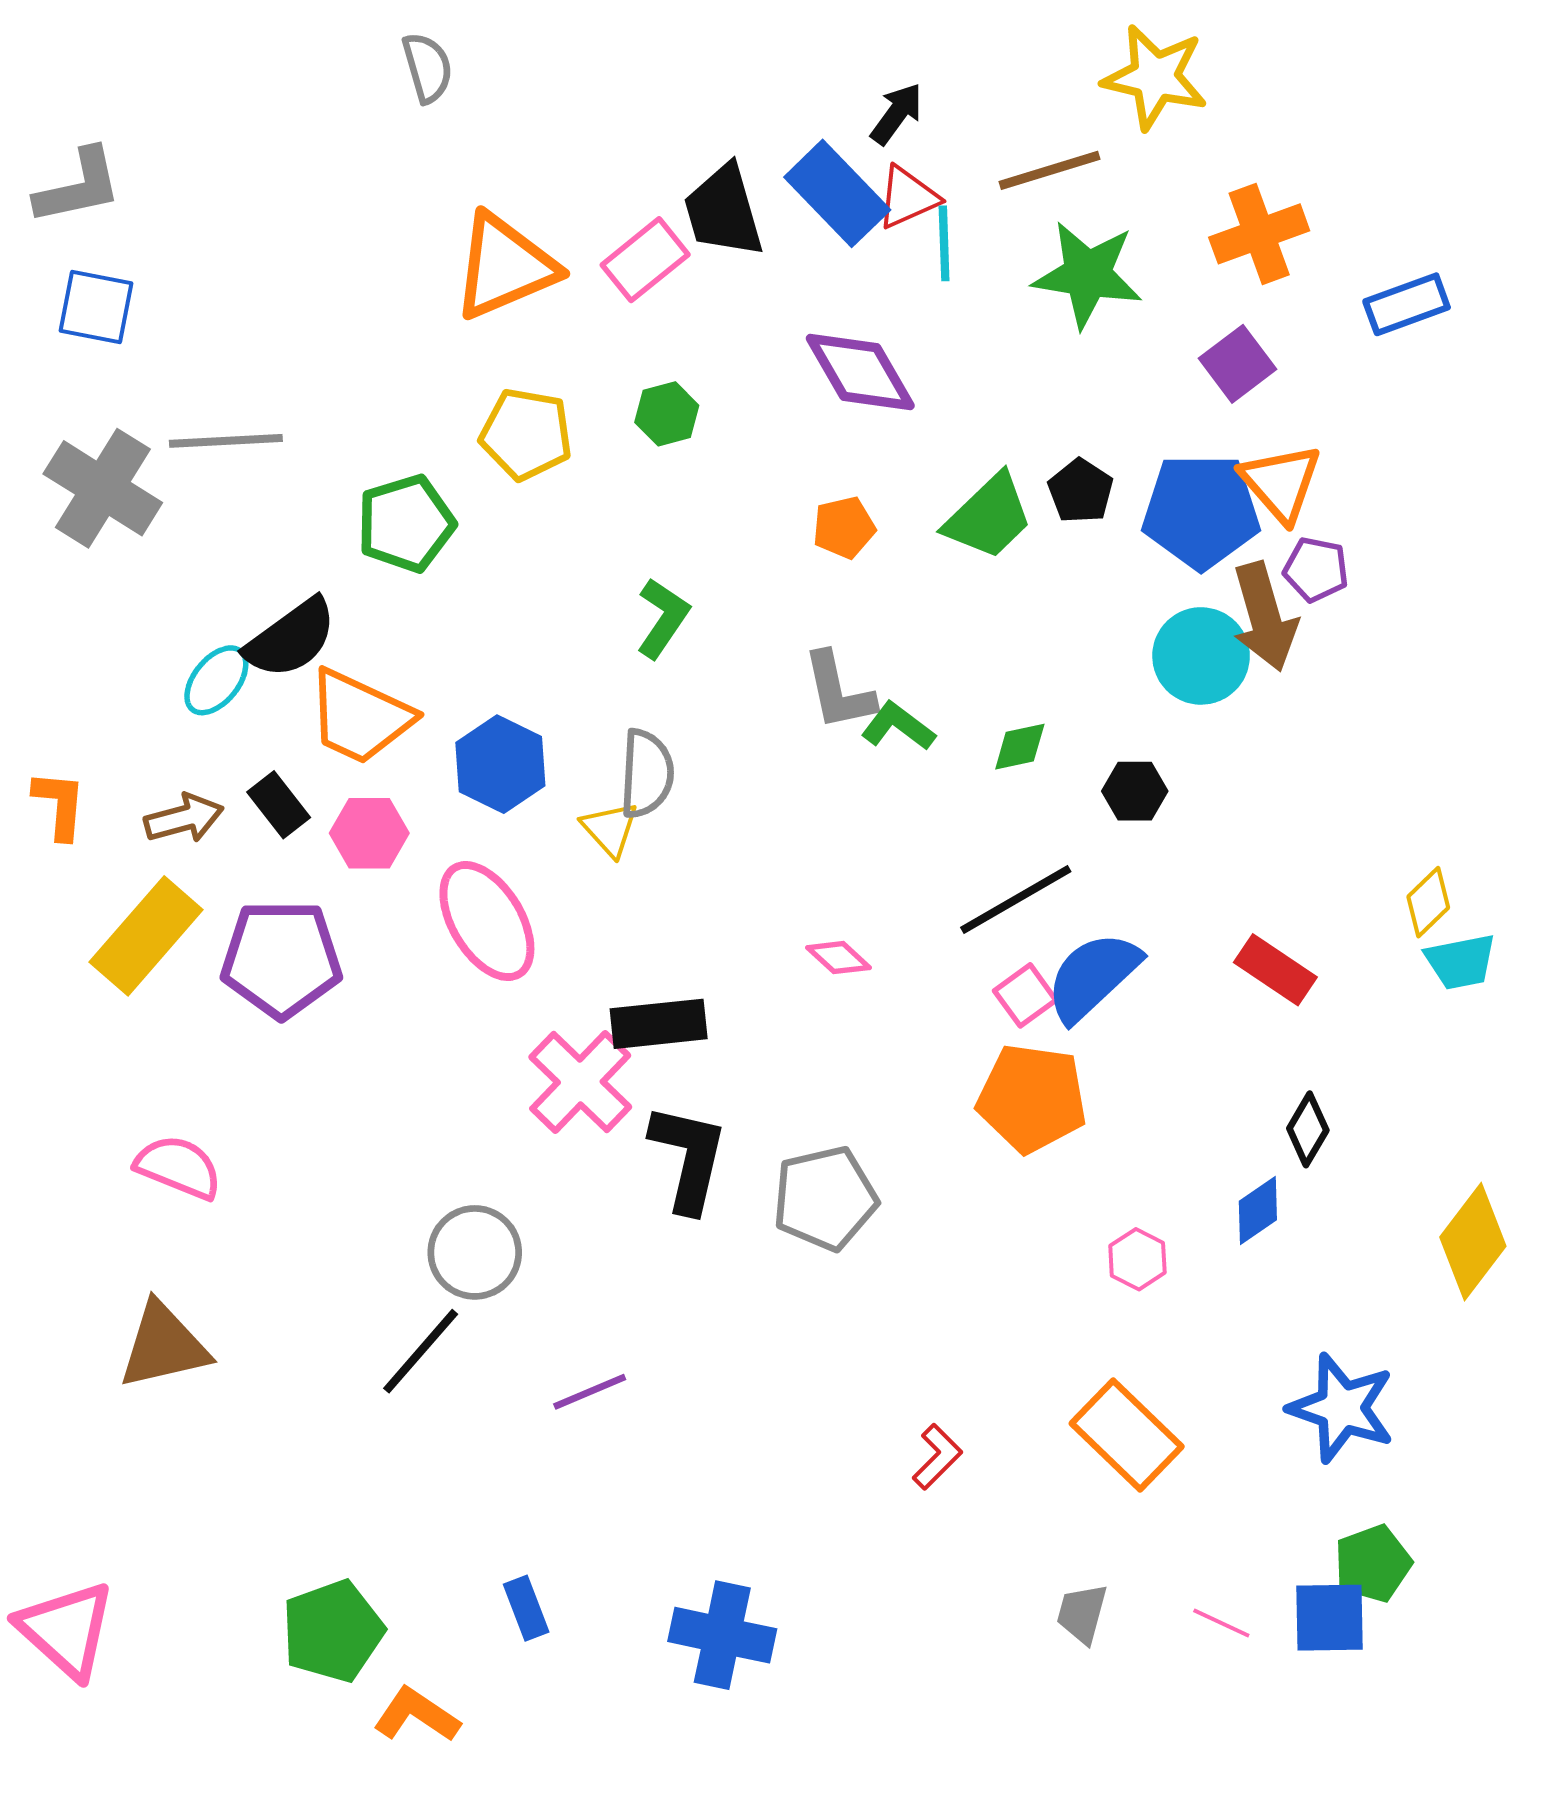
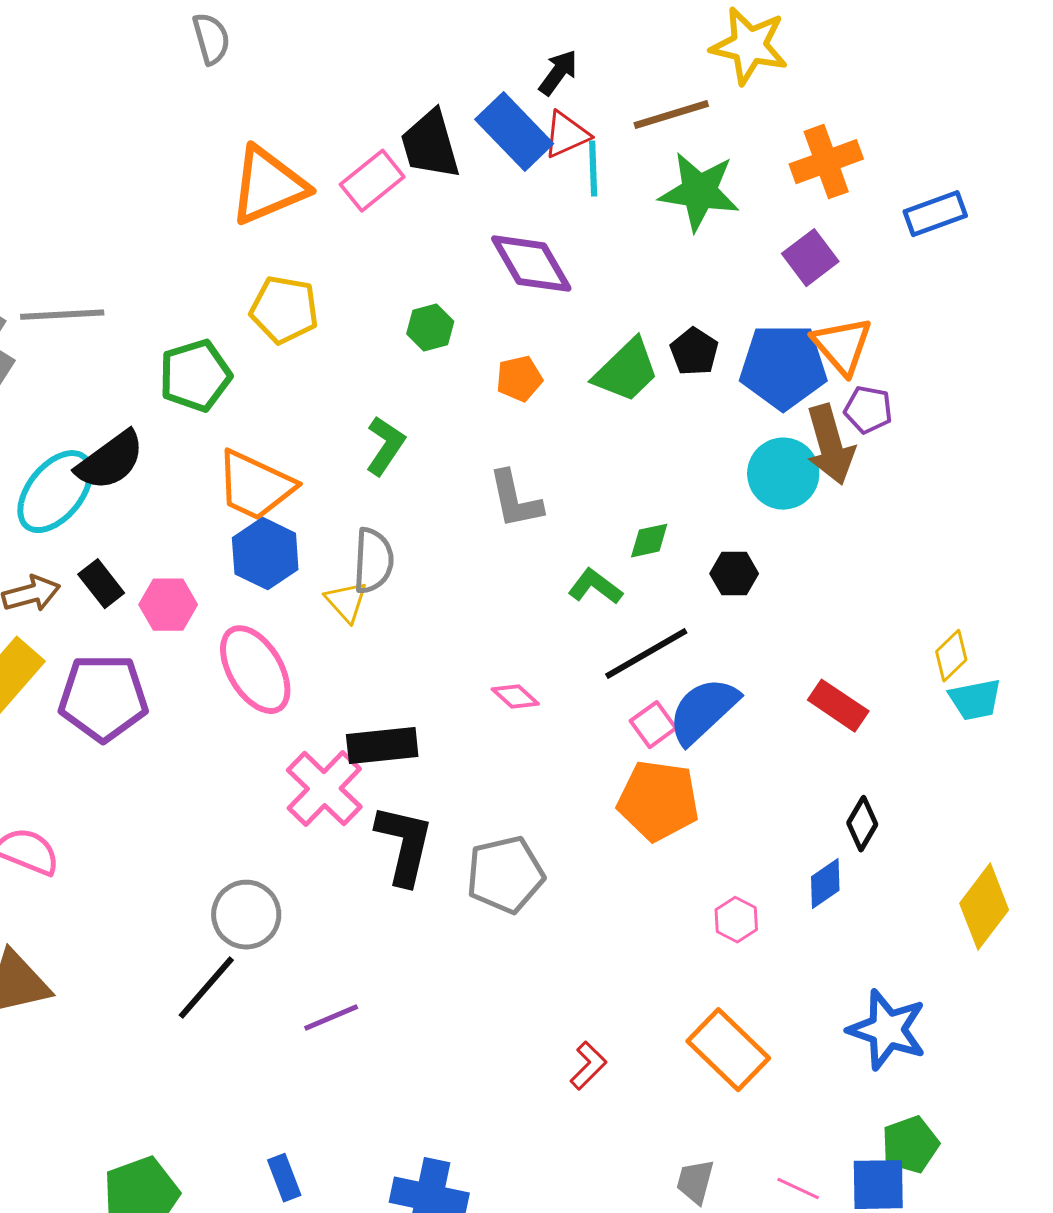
green hexagon: (667, 414) -> (430, 328), moved
cyan ellipse: (216, 680) -> (55, 492), size x1.6
orange trapezoid: (360, 717) -> (255, 486), moved
green L-shape: (898, 726) -> (595, 587), moved

